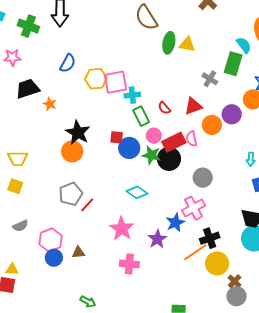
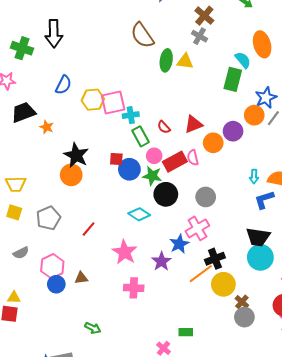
gray cross: (210, 79) -> (199, 36), moved
black circle: (169, 159) -> (166, 194), moved
gray pentagon: (71, 194) -> (48, 218), moved

